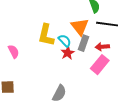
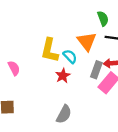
gray rectangle: (83, 43) -> (96, 70), moved
red star: (68, 53) -> (63, 76), moved

